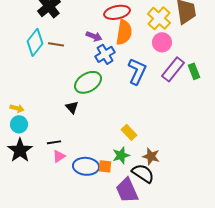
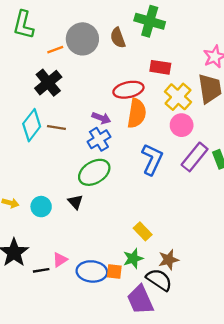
blue cross: (105, 54) -> (99, 139), moved
cyan circle: (19, 124) -> (41, 207), moved
black line: (54, 142) -> (41, 270), moved
brown star: (151, 156) -> (169, 260), turned -30

